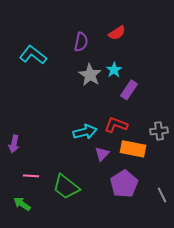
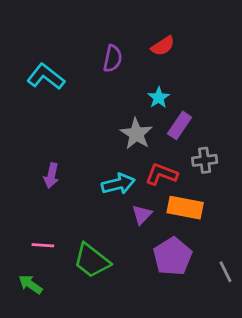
gray star: (90, 75) -> (136, 134), moved
gray cross: (159, 131) -> (205, 160), moved
purple arrow: (14, 144) -> (51, 176), moved

